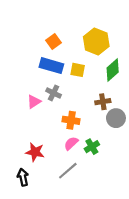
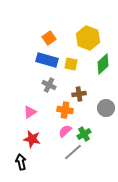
pink triangle: (34, 102) -> (30, 112), moved
brown cross: (103, 102) -> (79, 94), moved
gray line: (68, 171) -> (73, 152), moved

